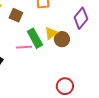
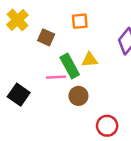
yellow triangle: (51, 33) -> (90, 60), turned 32
brown circle: (62, 39) -> (78, 96), moved

